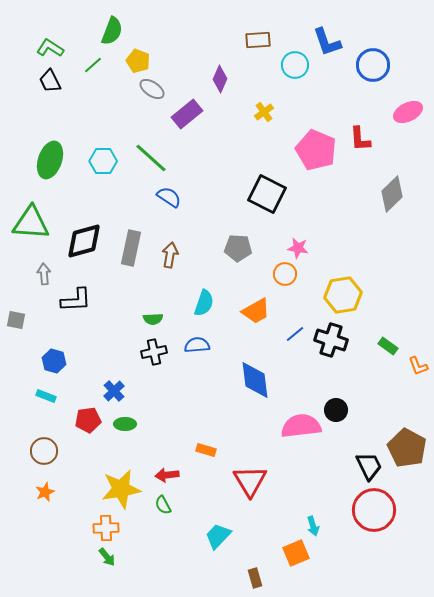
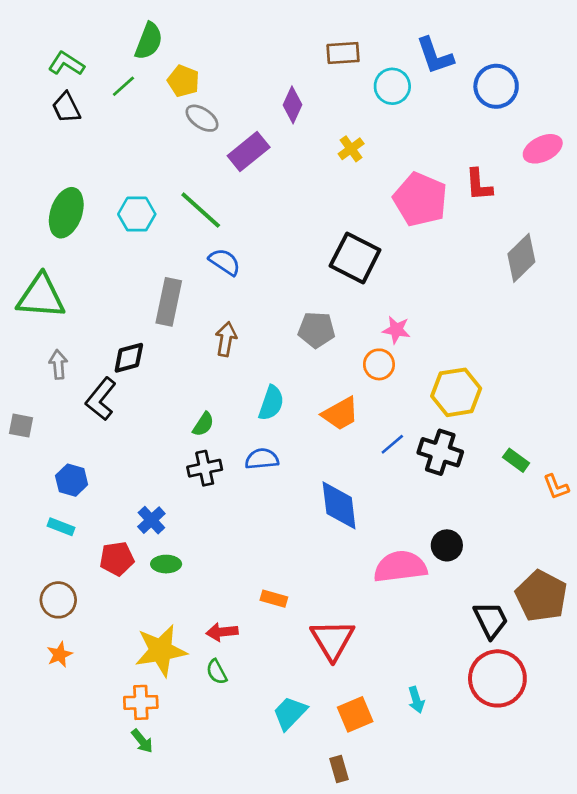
black diamond: (84, 241) -> (129, 358), moved, size x0.7
gray rectangle: (131, 248) -> (169, 302), moved
black L-shape: (76, 300) -> (101, 399), turned 132
green semicircle: (153, 319) -> (203, 424), turned -54
orange square: (296, 553) -> (355, 714), moved

